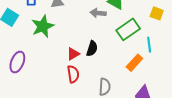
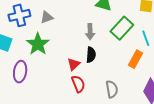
gray arrow: (98, 13) -> (90, 32), moved, turned -84
purple ellipse: (17, 62) -> (20, 72), moved

